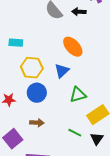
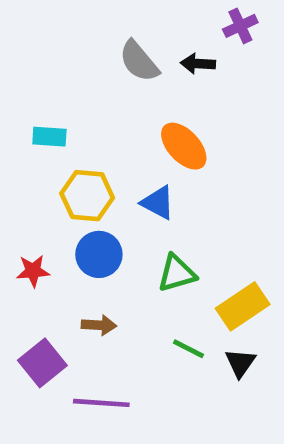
blue triangle: (62, 71) -> (158, 203), turned -49
green triangle: (78, 95) -> (177, 273), moved

